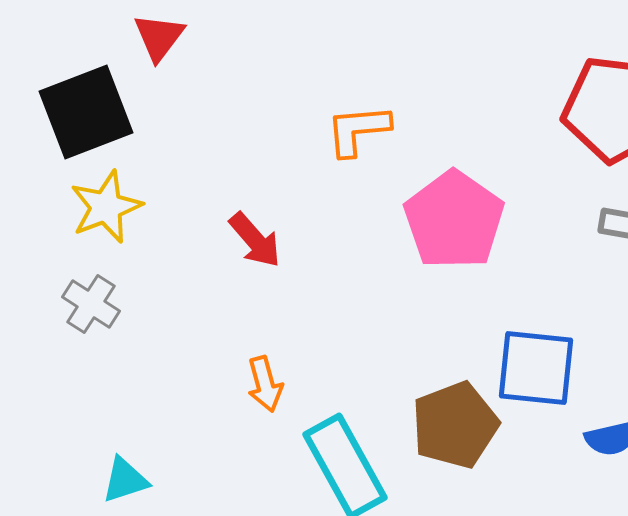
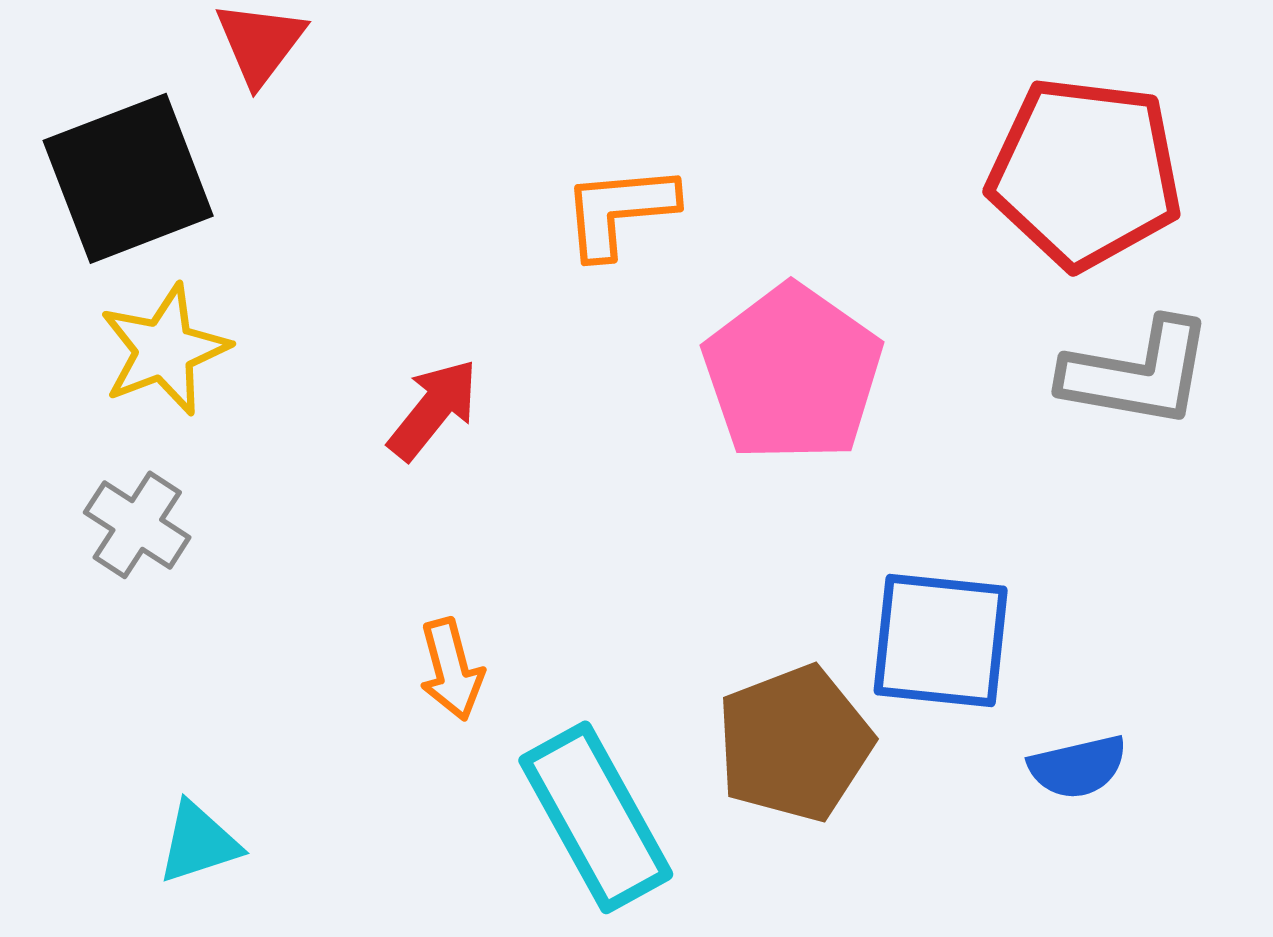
red arrow: (255, 240) -> (433, 409), turned -100

